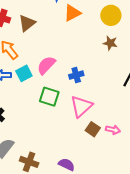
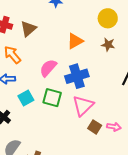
orange triangle: (72, 13) -> (75, 41), moved
cyan square: (24, 73) -> (26, 98), moved
blue cross: (76, 75) -> (77, 76), size x1.6

